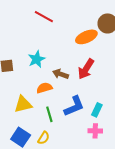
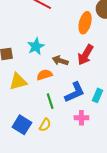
orange ellipse: (86, 37) -> (85, 23), turned -50
yellow triangle: (23, 104) -> (18, 82), moved
pink cross: (95, 131) -> (81, 118), moved

